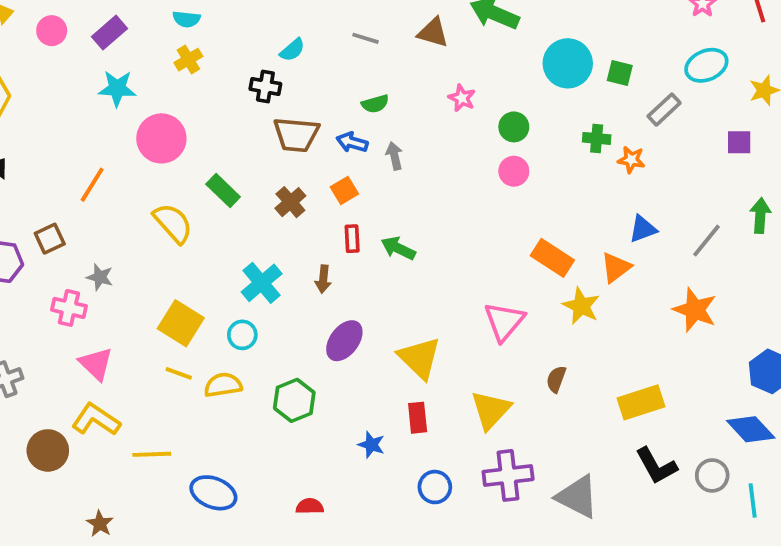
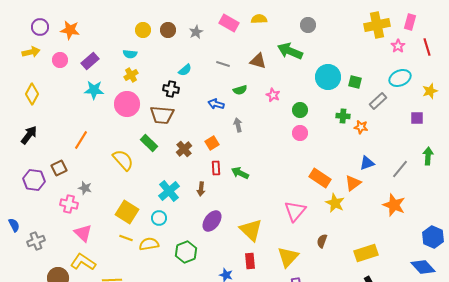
green semicircle: (375, 104) -> (240, 90), moved
brown trapezoid: (296, 135) -> (162, 115), moved
pink circle: (161, 138) -> (127, 104), moved
blue arrow: (352, 142) -> (216, 104), moved

